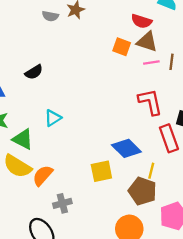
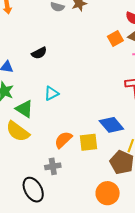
orange square: (122, 47) -> (115, 38), turned 35
orange semicircle: (43, 175) -> (63, 140), moved

